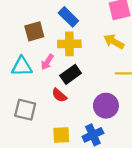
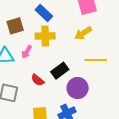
yellow arrow: (114, 42) -> (83, 33), turned -60
black rectangle: (71, 74) -> (60, 71), moved

